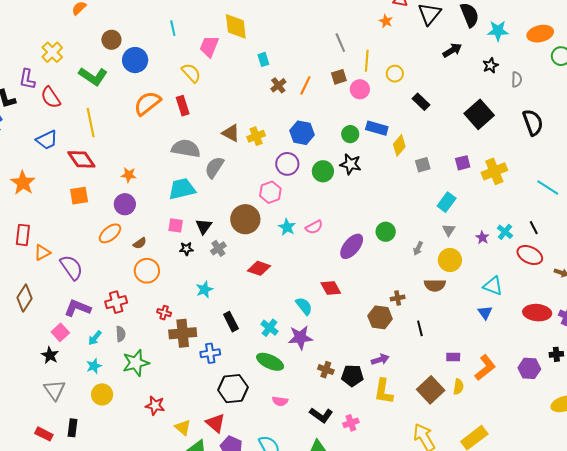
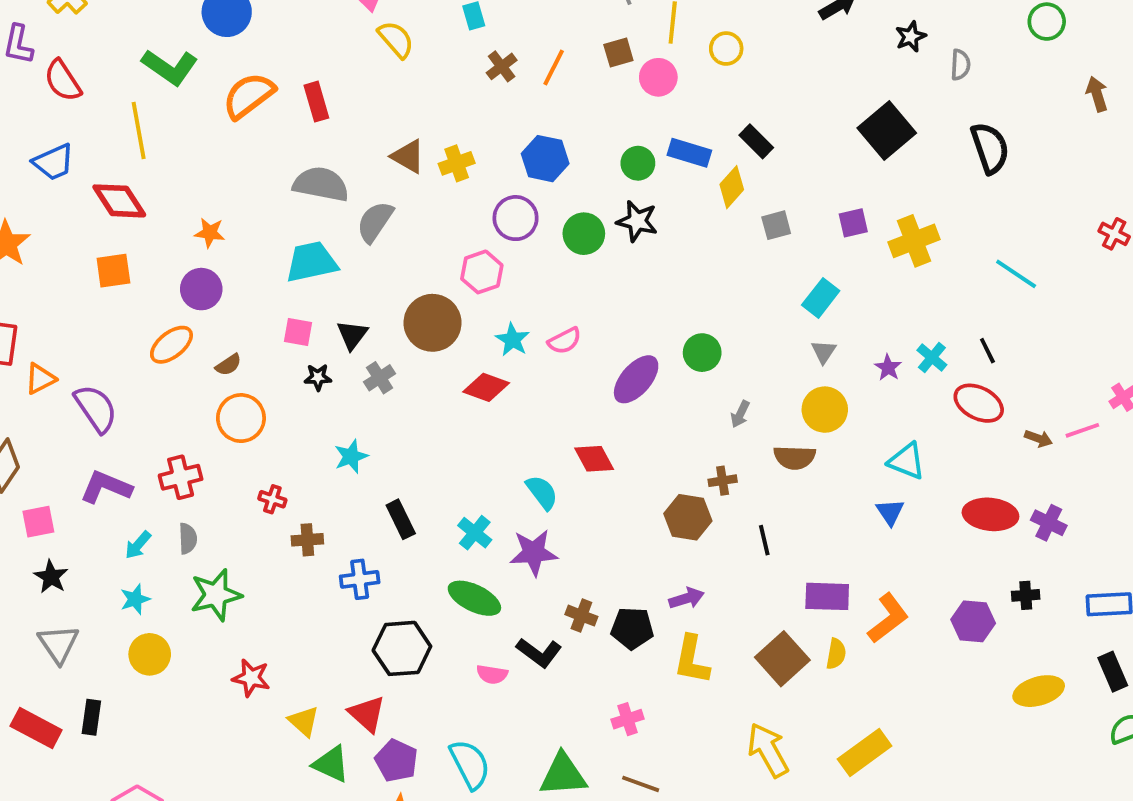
yellow semicircle: (191, 73) -> (396, 39), moved
green L-shape: (93, 76) -> (170, 67), moved
black rectangle: (421, 102) -> (756, 141), moved
gray arrow: (418, 248) -> (740, 414), moved
red diamond: (259, 268) -> (486, 387), moved
pink square: (60, 332) -> (38, 522), moved, turned 30
brown cross: (183, 333) -> (307, 540), size x0.6
purple rectangle: (453, 357) -> (827, 596), size x1.6
black L-shape: (321, 415) -> (539, 653), moved
red rectangle: (44, 434) -> (36, 728), size x1.4

